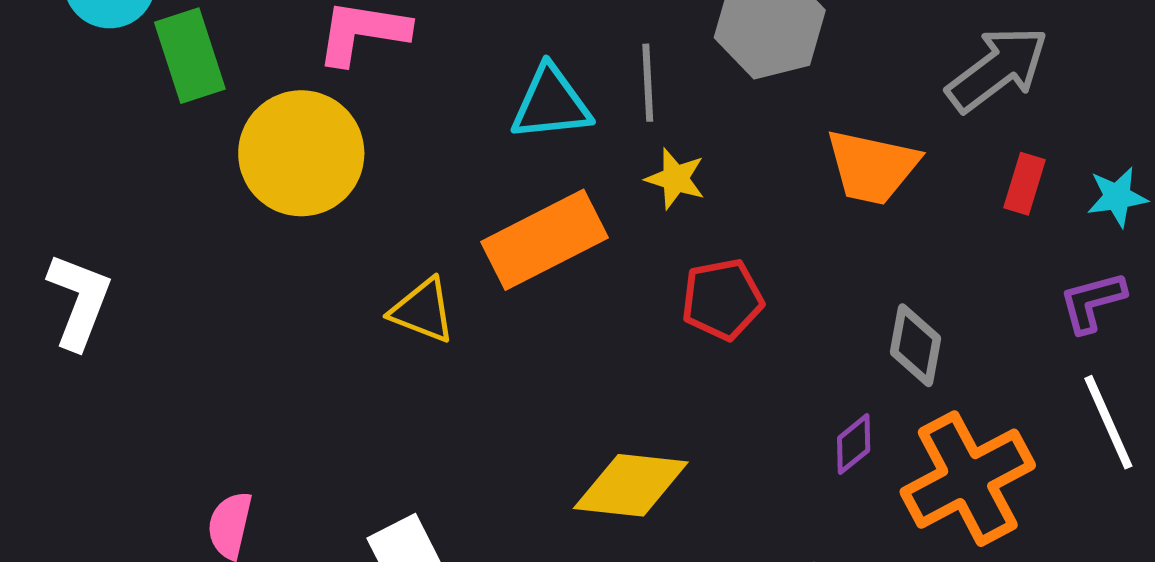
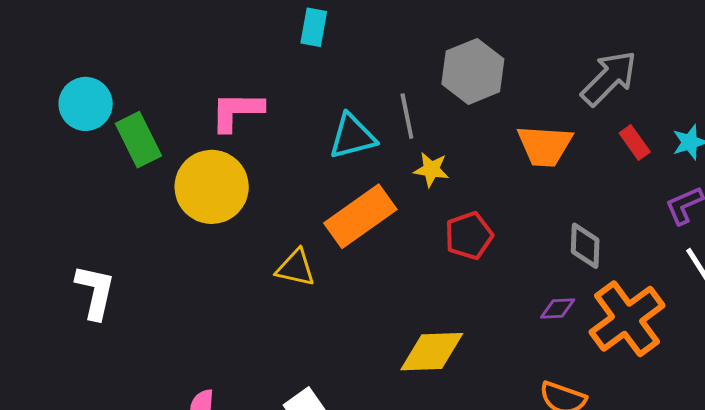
red rectangle: (1024, 184) -> (635, 143), turned -44
purple diamond: (854, 444) -> (558, 308), turned 45

